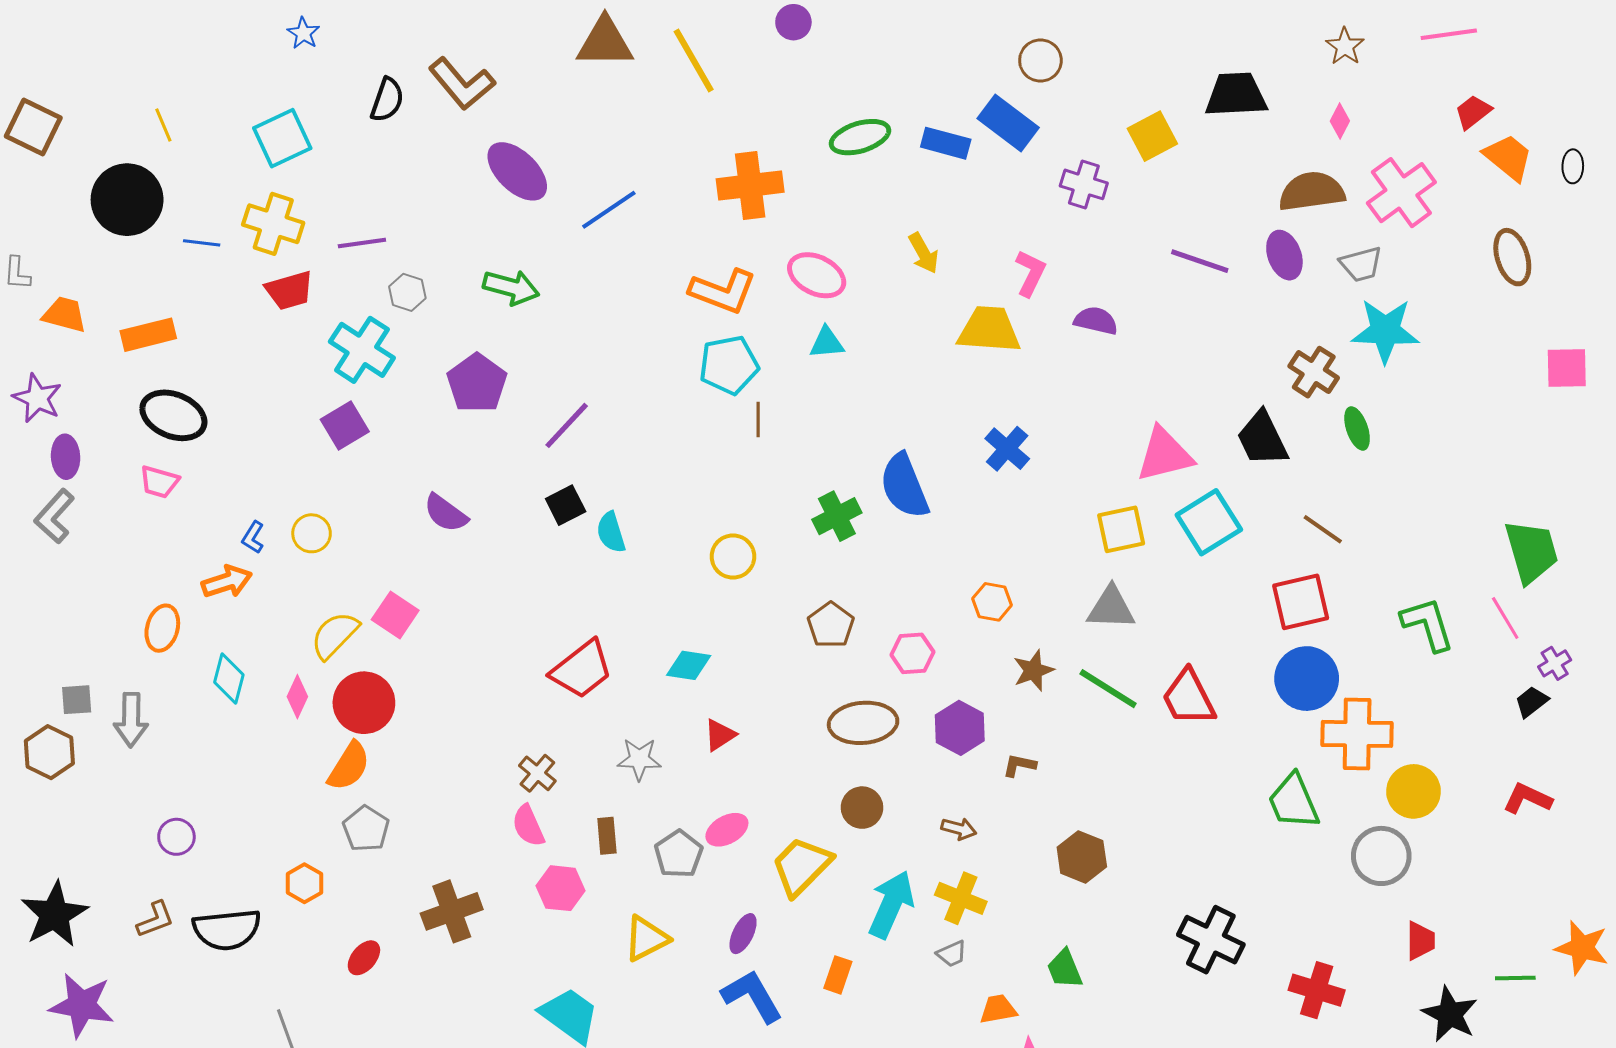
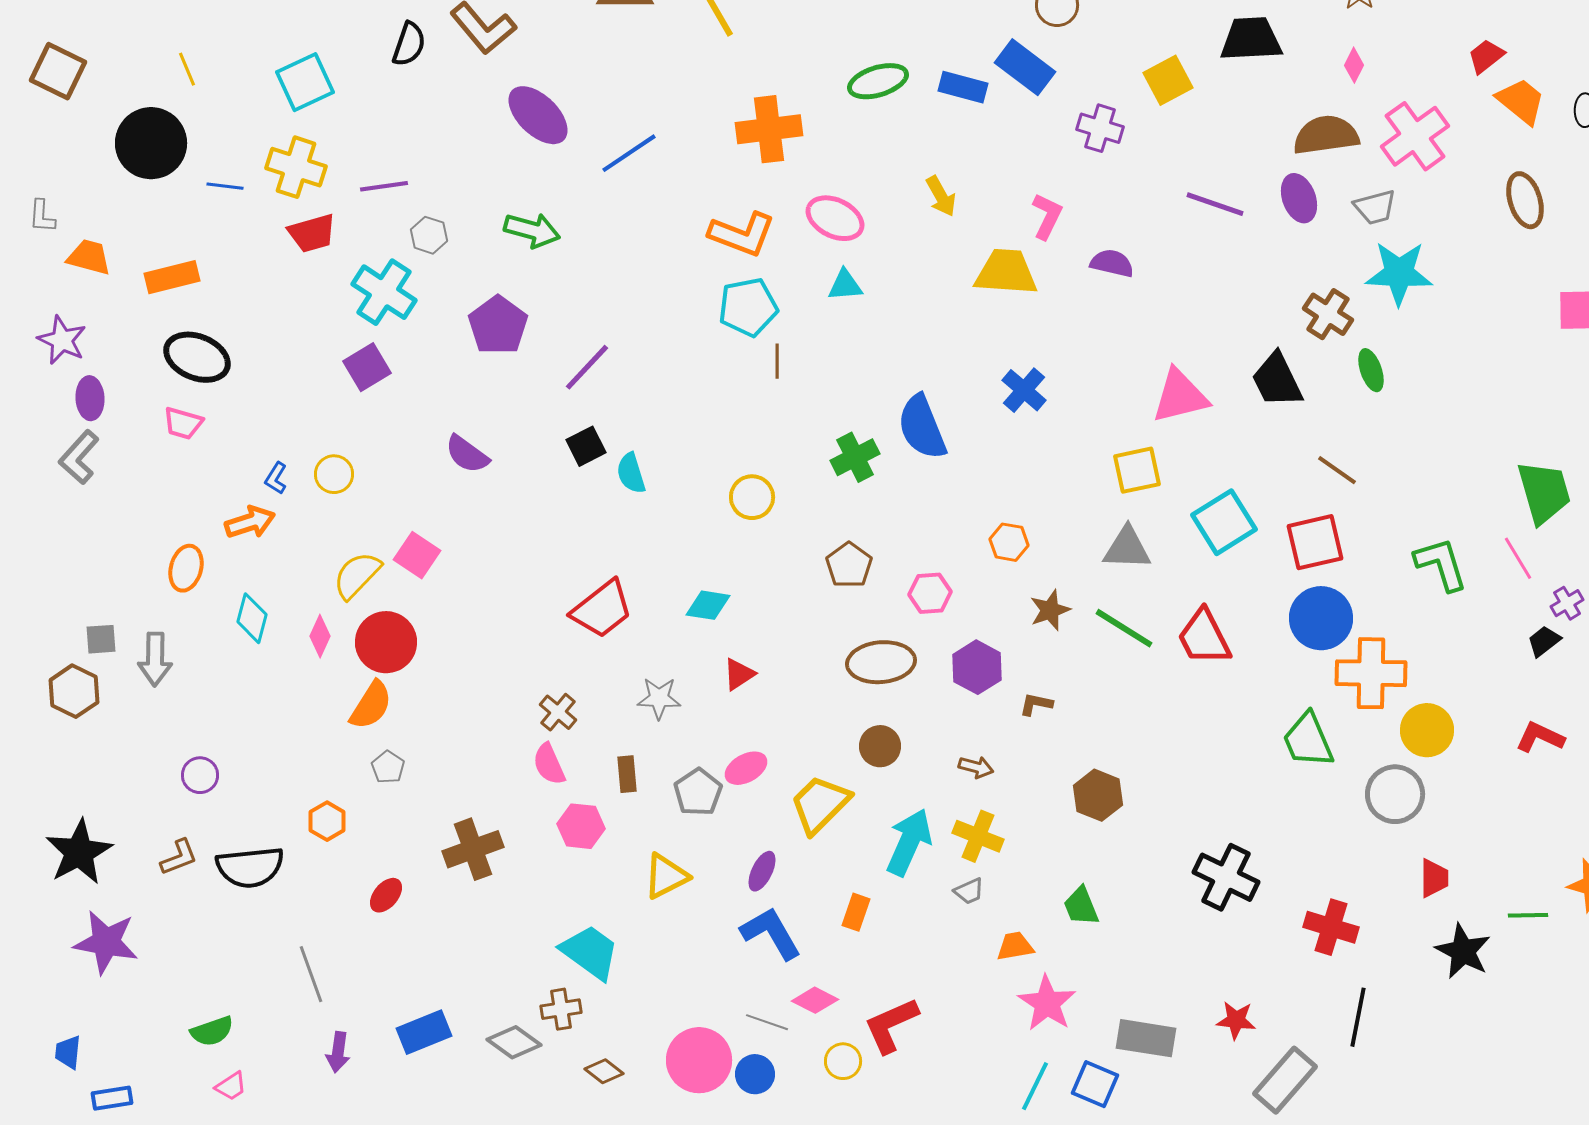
cyan square: (1209, 522) -> (1224, 522), moved
gray pentagon: (366, 829) -> (388, 767), size x0.7

